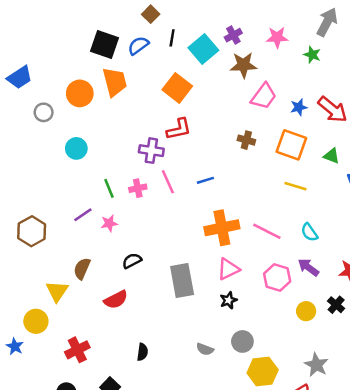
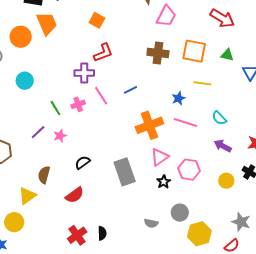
orange square: (177, 88) -> (97, 20), size x0.7
blue star: (299, 107) -> (178, 98), moved
brown cross: (246, 140) -> (158, 53), size x1.5
pink hexagon: (277, 278) -> (189, 170), moved
yellow triangle: (57, 291) -> (27, 196), turned 30
red cross: (77, 350) -> (77, 235), moved

